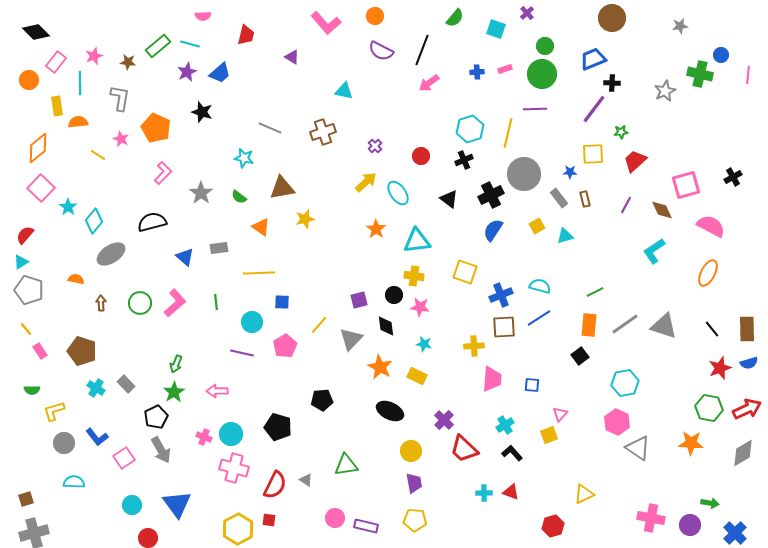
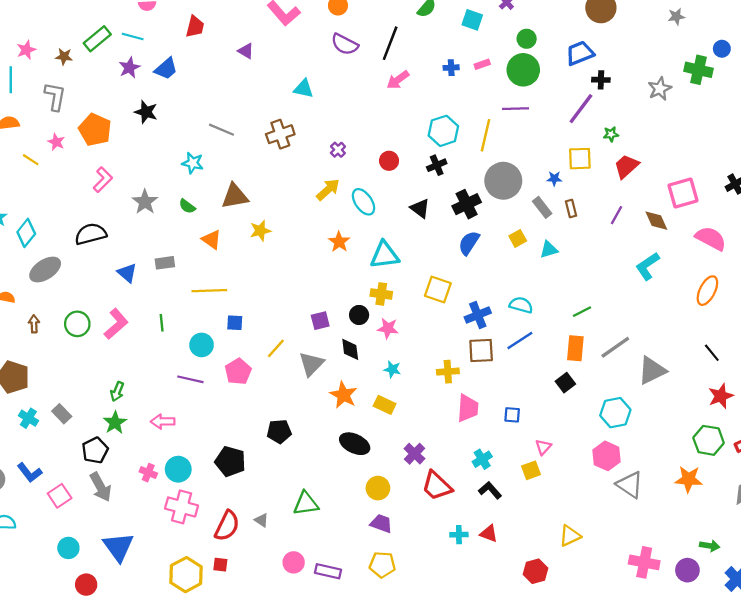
gray triangle: (664, 326) -> (652, 370), moved, turned -44
purple trapezoid: (414, 483) -> (381, 524), turned -60

